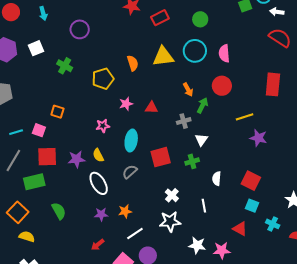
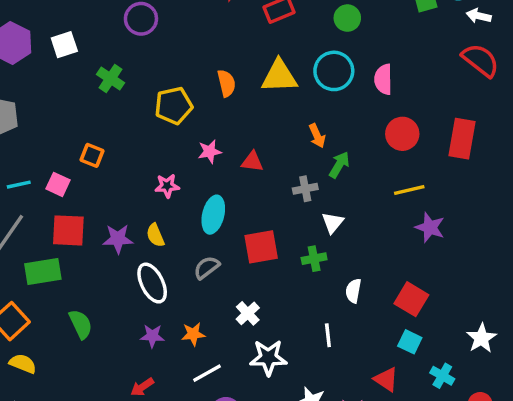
red circle: (222, 86) -> (402, 134), moved
white cross: (172, 195) -> (248, 313), moved

